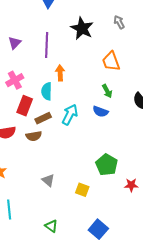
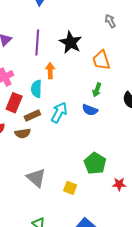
black star: (82, 28) -> (71, 42), moved
green arrow: (107, 91) -> (97, 90), turned 48
gray triangle: (48, 180) -> (36, 178), size x1.5

